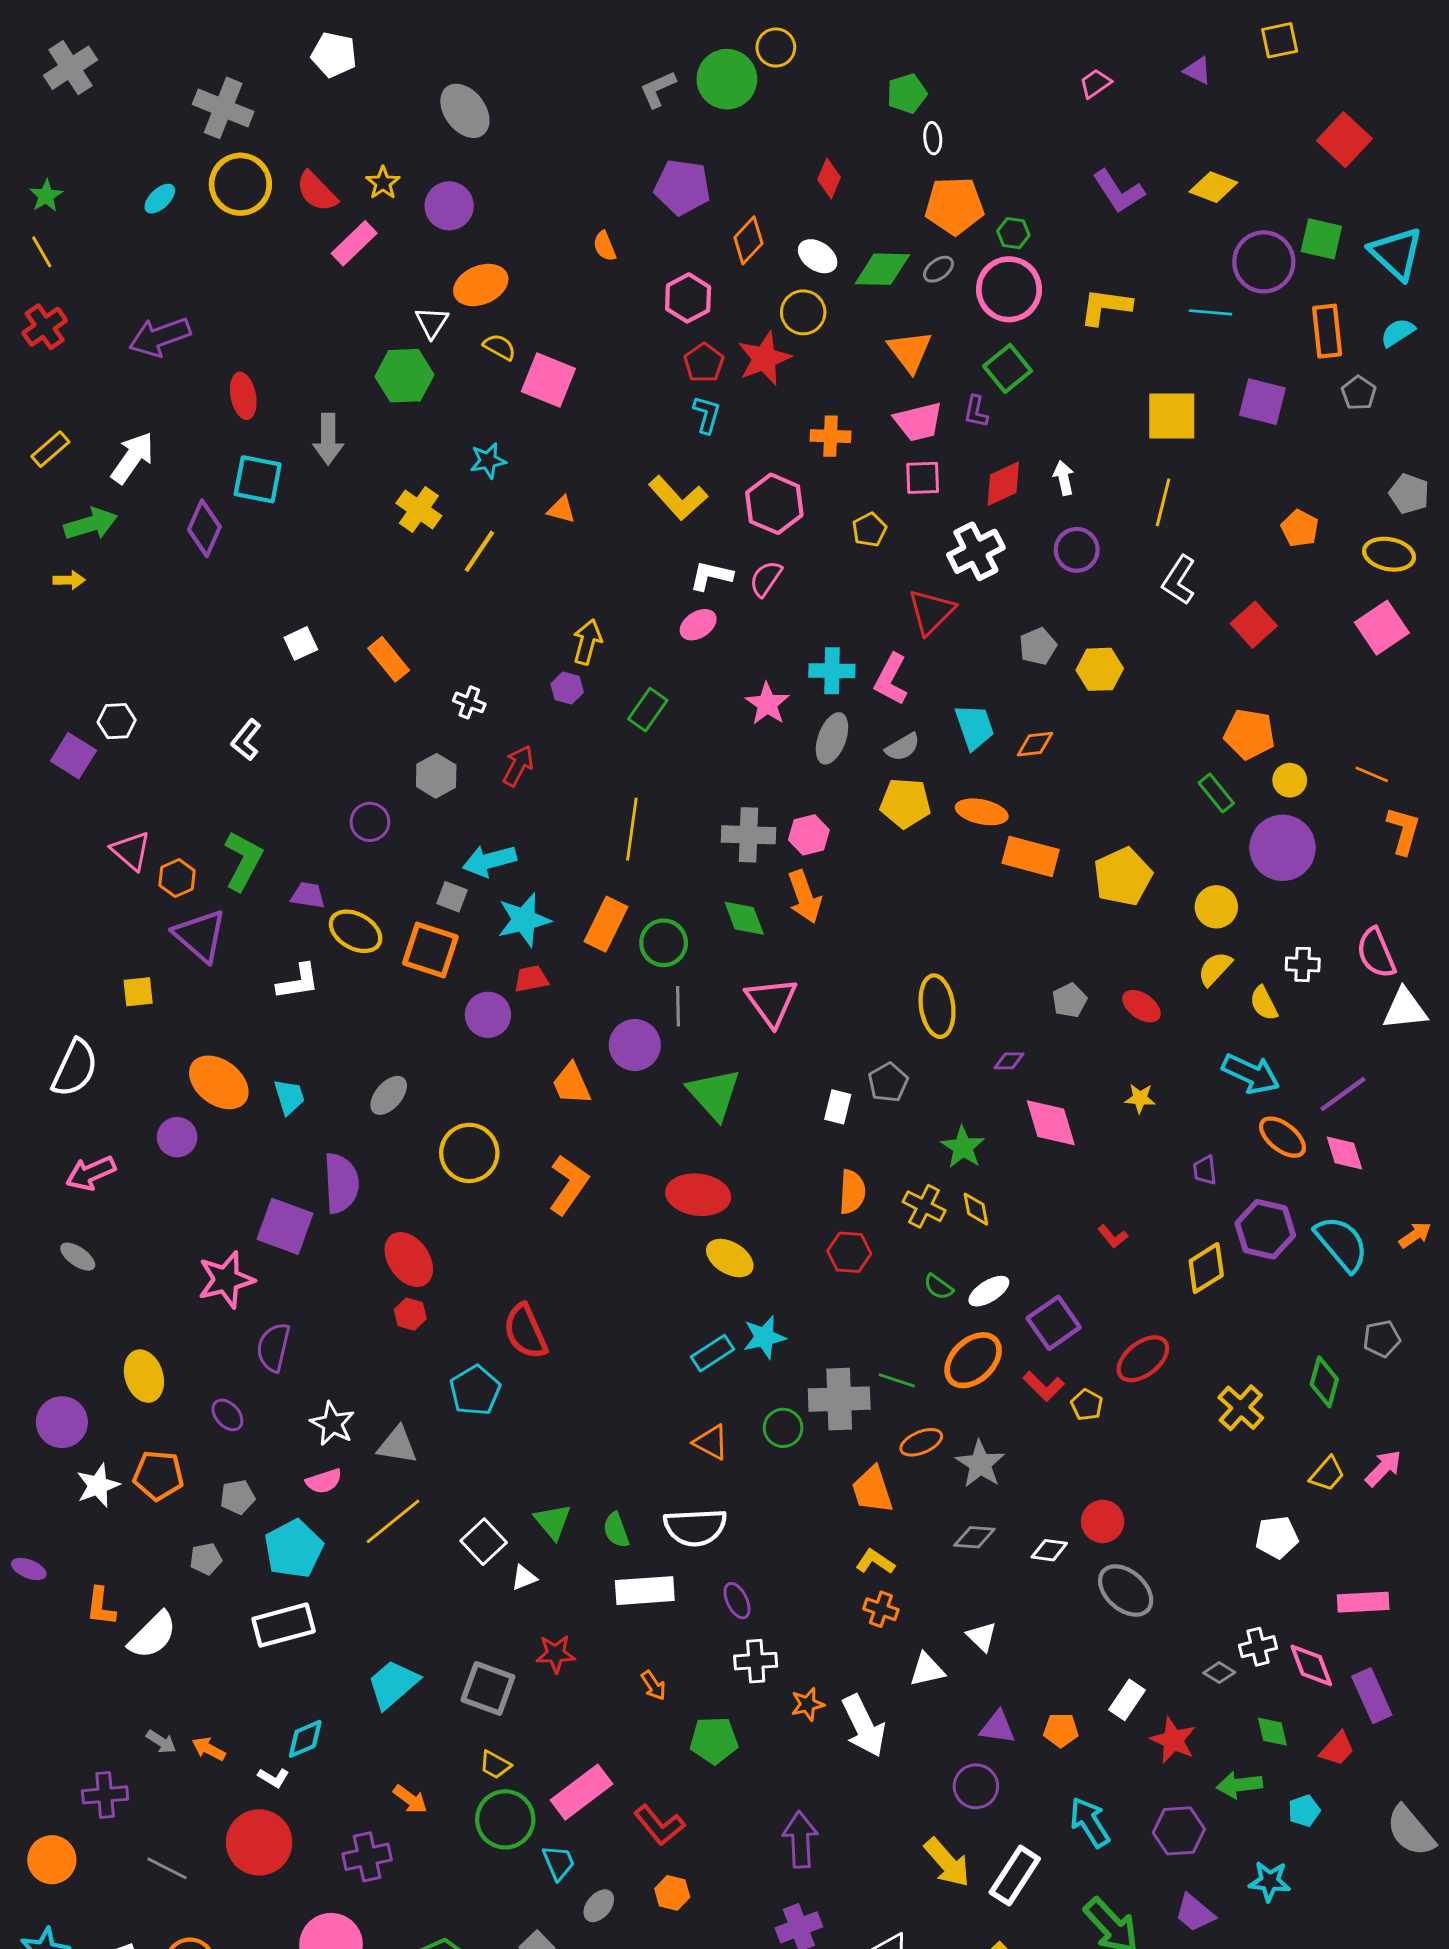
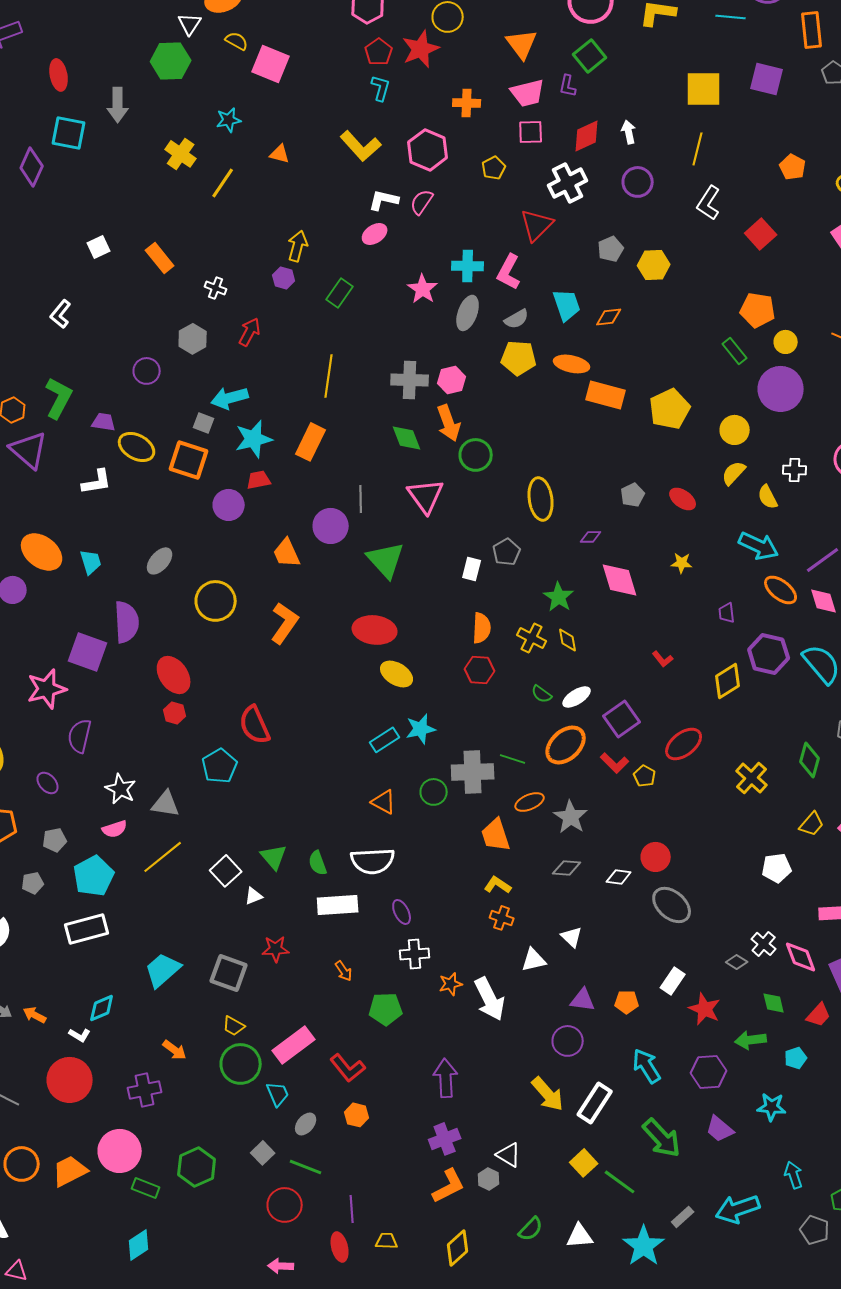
green circle: (664, 943) -> (476, 455), moved
white cross: (1258, 1647) -> (764, 944), turned -35

